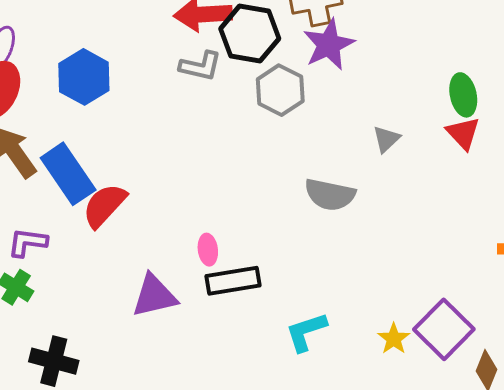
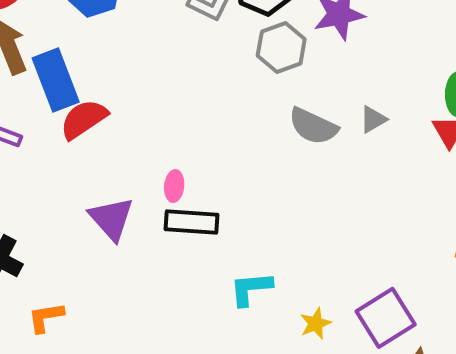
gray semicircle: (330, 195) -> (313, 126), moved
purple triangle: (154, 296) -> (111, 219), turned 48
yellow star: (394, 339) -> (316, 324), moved

